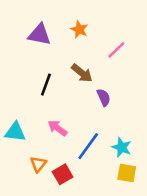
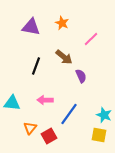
pink arrow: (57, 128) -> (45, 100), turned -35
cyan star: (122, 147) -> (104, 115), moved

